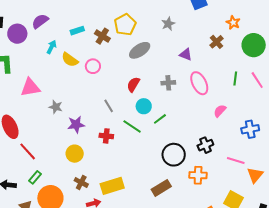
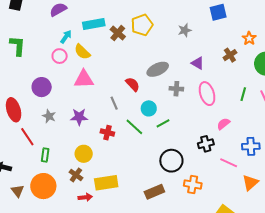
cyan rectangle: (77, 31) -> (94, 24), size x1.5
purple circle: (17, 34) -> (42, 87), moved
gray ellipse: (140, 50) -> (158, 69), moved
pink circle: (93, 66) -> (60, 56), moved
red semicircle: (133, 84) -> (133, 84), moved, turned 98
pink triangle: (30, 87) -> (84, 79), moved
gray star: (56, 107) -> (49, 116), moved
black cross: (205, 145) -> (206, 144), moved
yellow circle: (75, 154) -> (84, 154), moved
pink line: (236, 160) -> (229, 163), moved
orange triangle: (255, 175) -> (250, 183), moved
green rectangle: (35, 177) -> (45, 155), moved, turned -40

